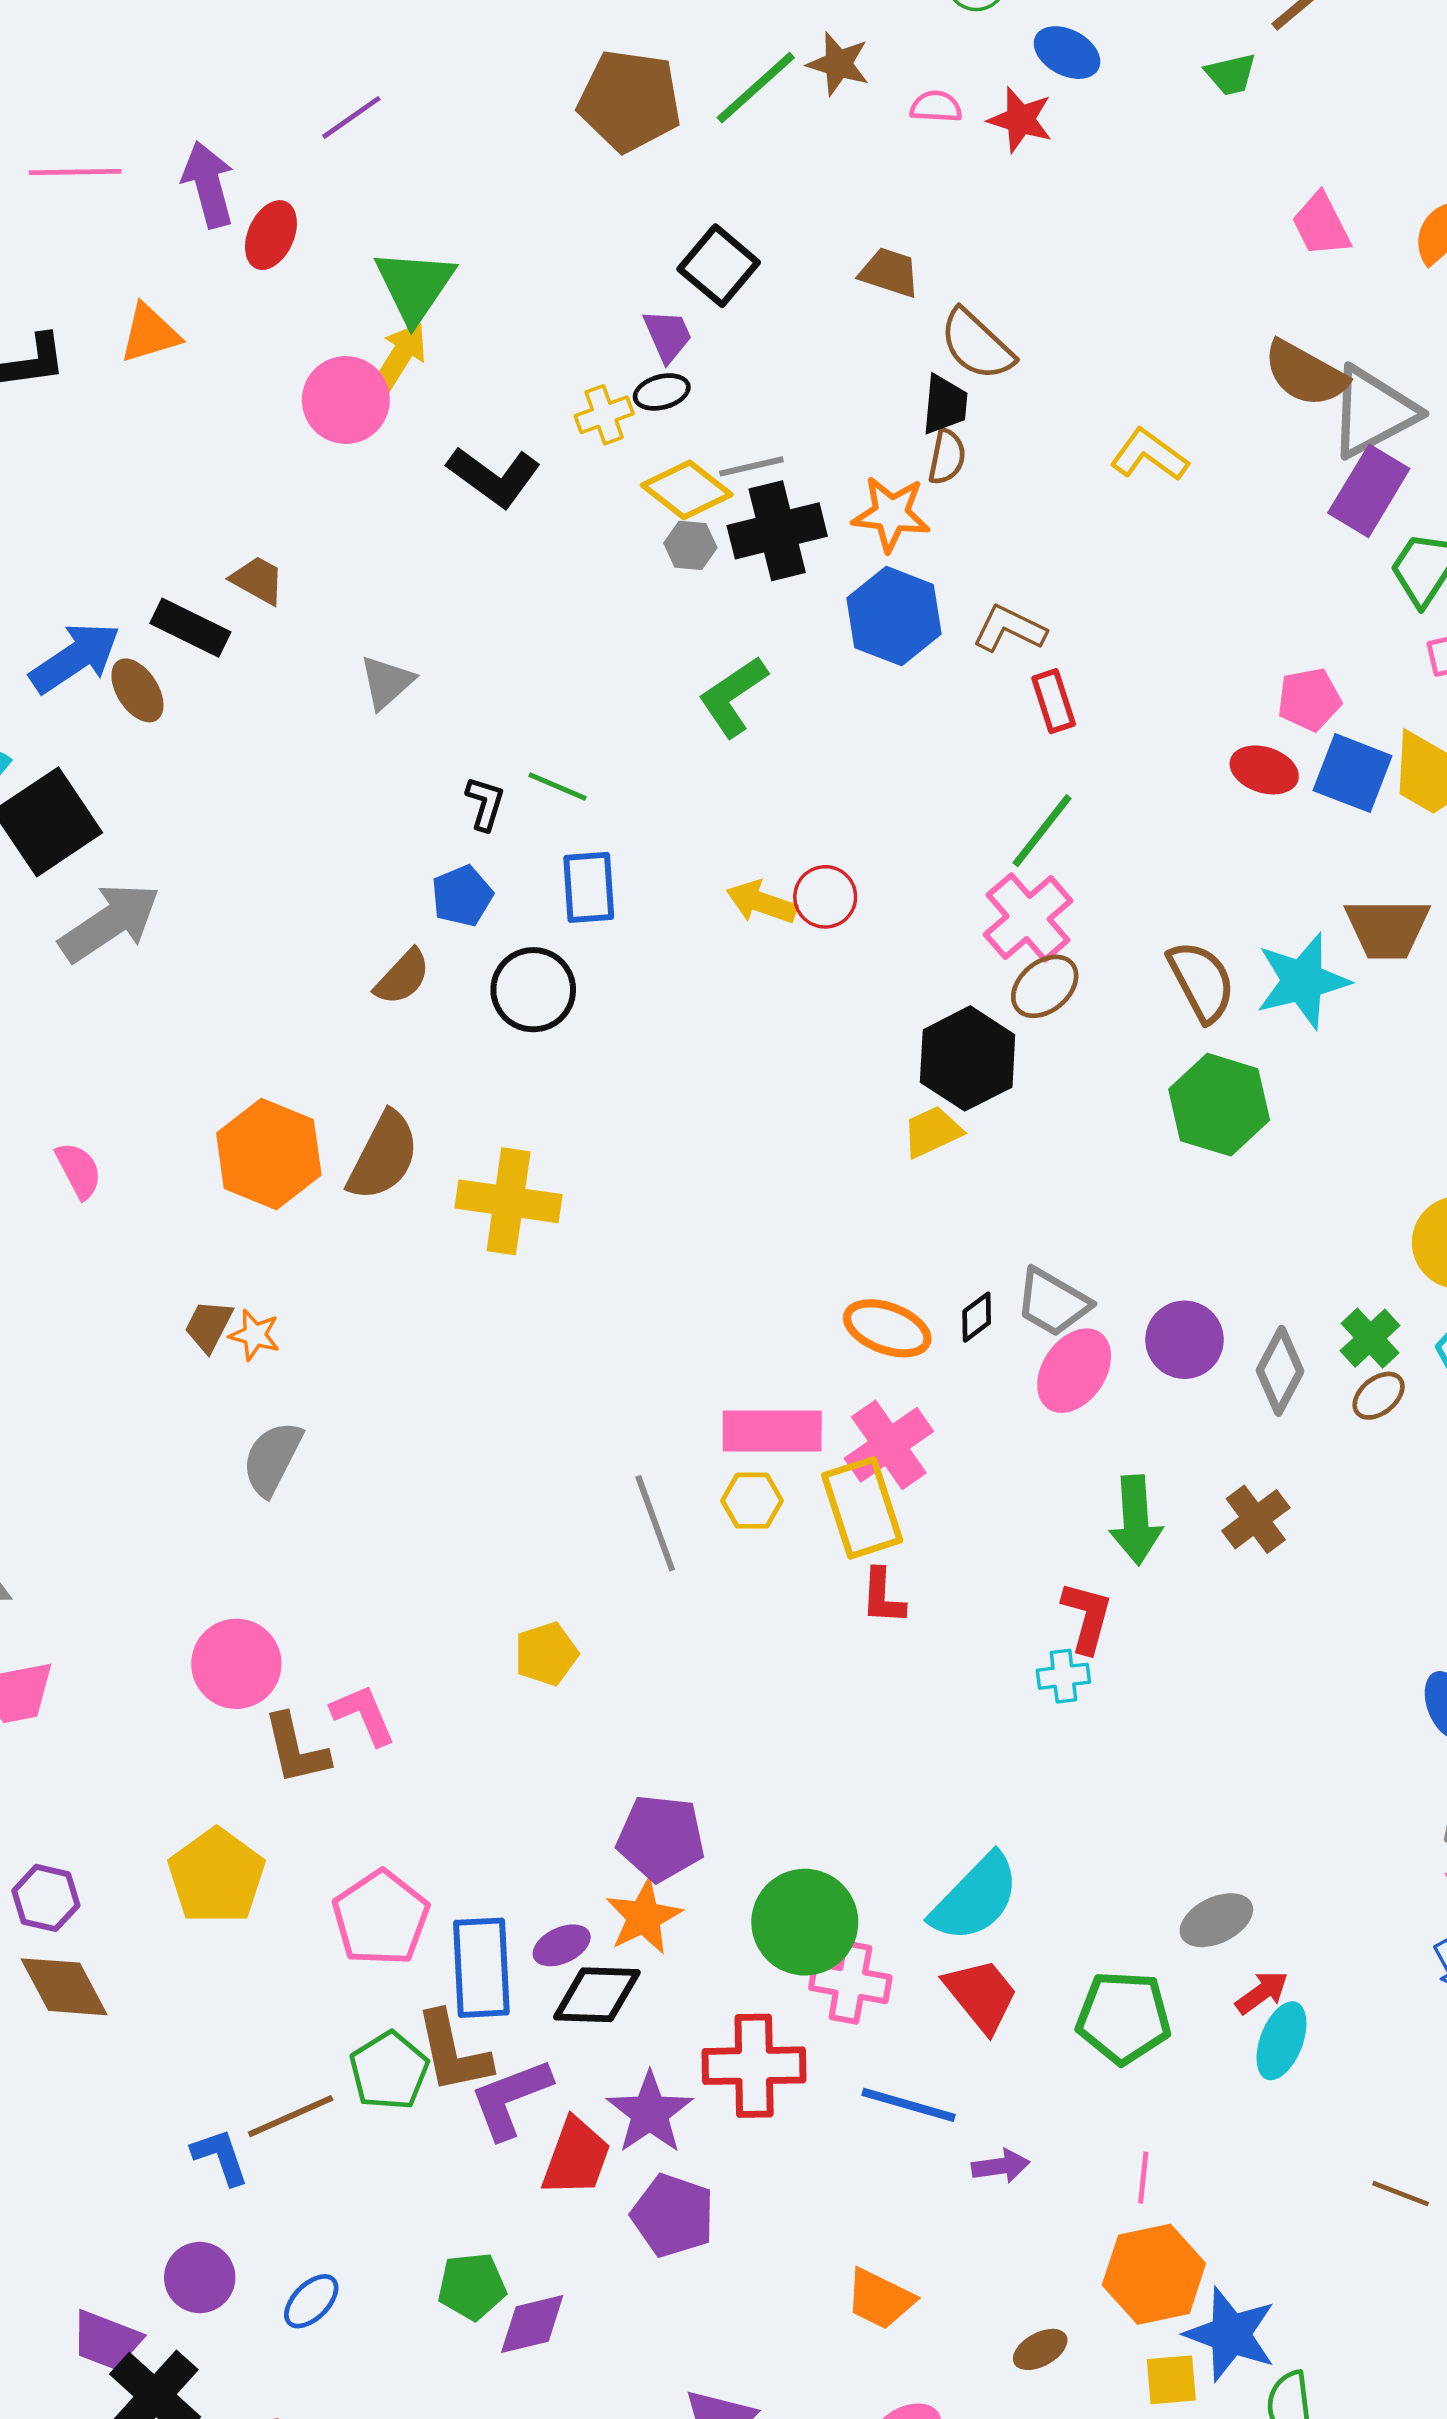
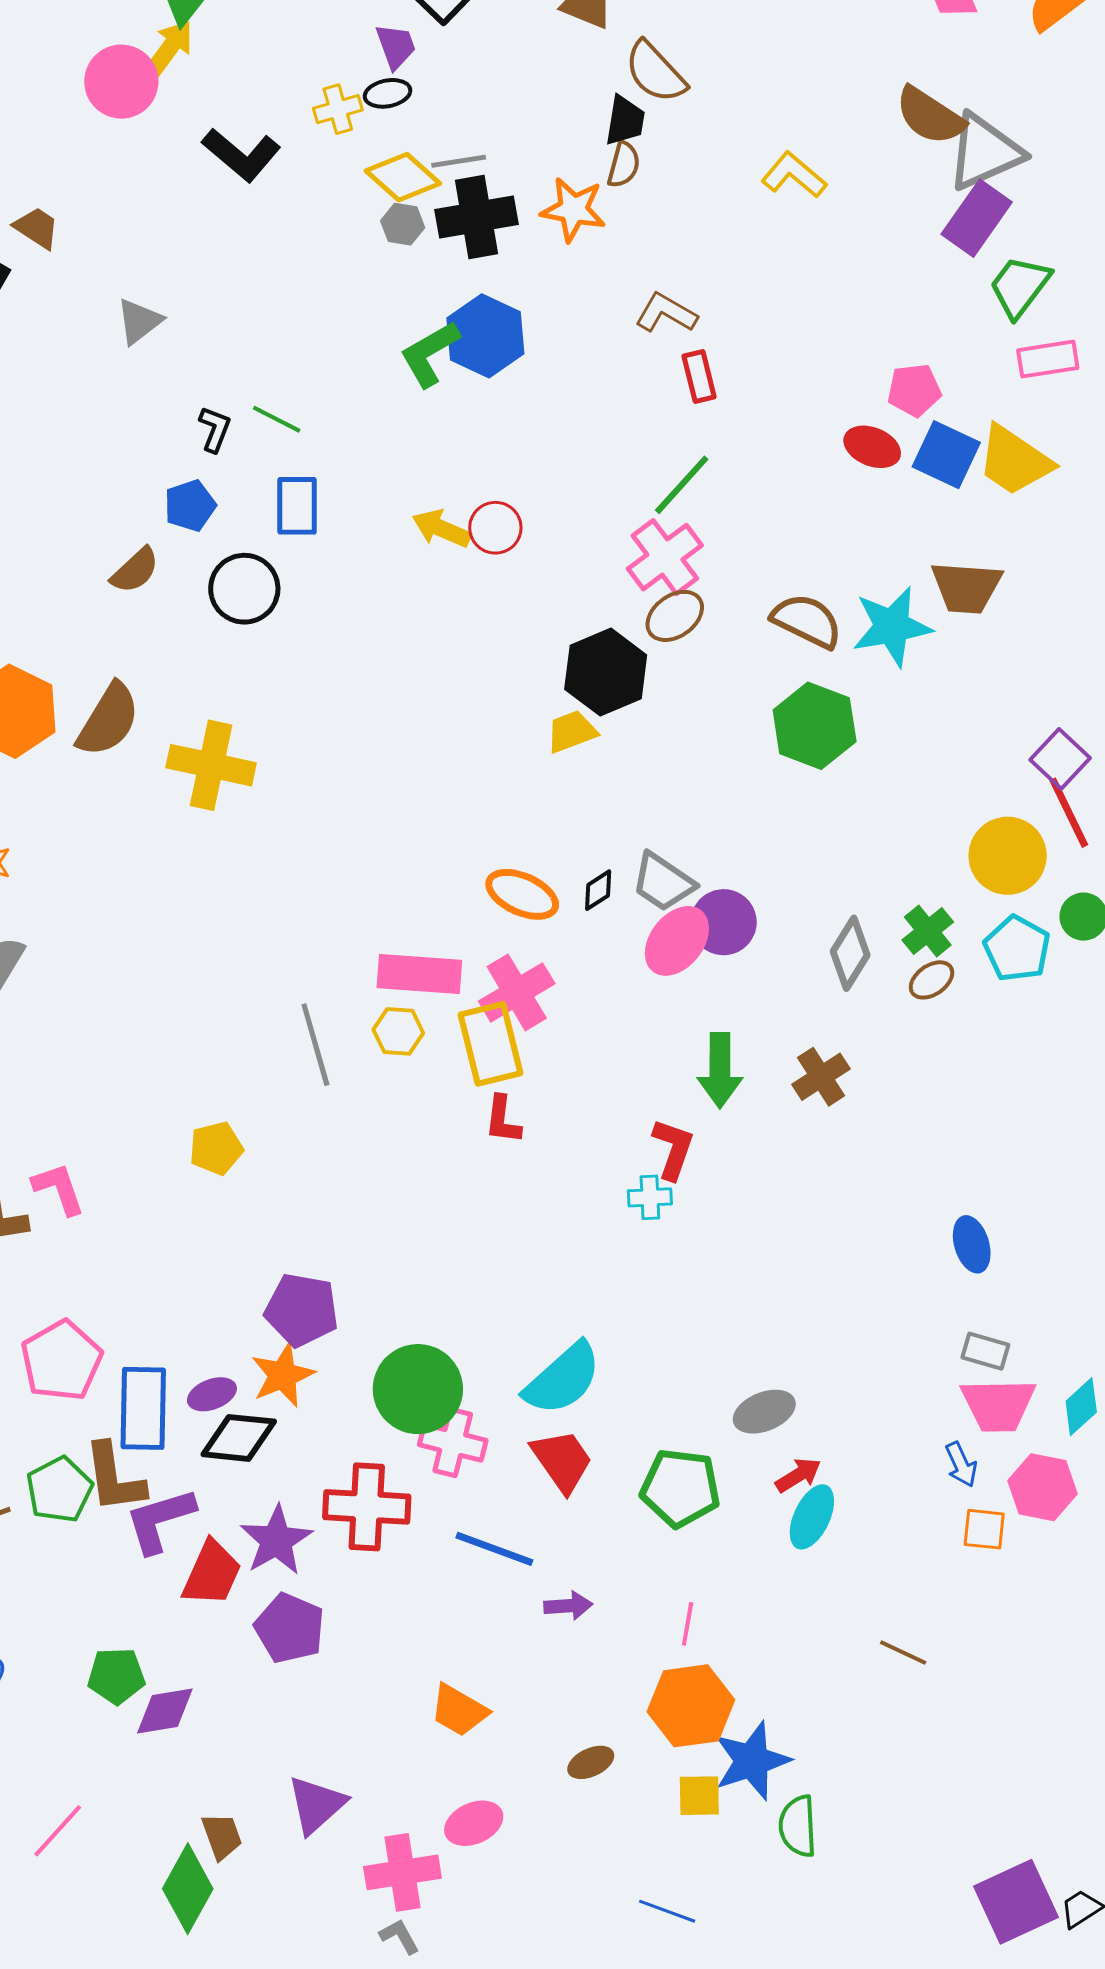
blue hexagon: (894, 616) -> (485, 336), moved
brown semicircle: (1201, 981) -> (807, 621), turned -40
purple circle: (1185, 1340) -> (724, 922), moved
blue star: (1230, 2334) -> (752, 1761), turned 30

